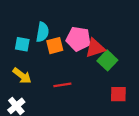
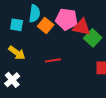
orange square: (55, 46) -> (46, 25), turned -35
red triangle: (95, 48) -> (82, 27), turned 30

